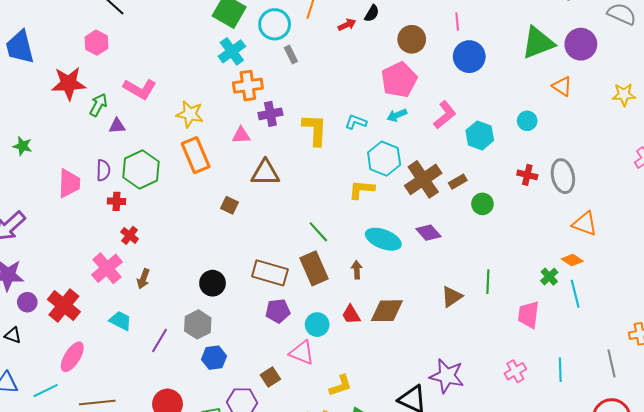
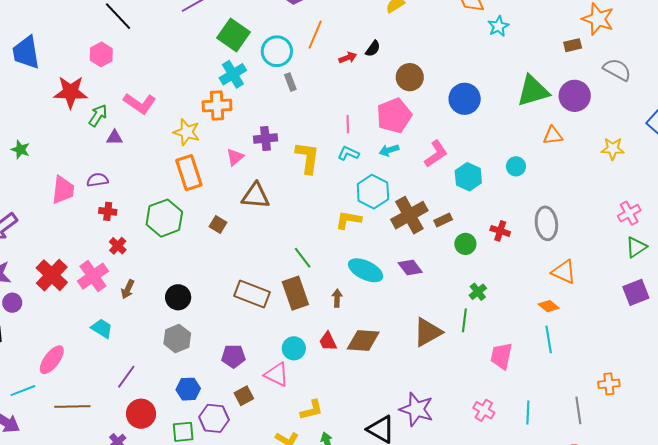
pink line: (457, 21) -> (348, 124), moved
orange cross: (248, 86) -> (217, 106), moved
orange triangle: (562, 86) -> (553, 136), turned -45
pink triangle: (241, 135) -> (235, 157), turned -42
purple semicircle: (103, 170) -> (97, 180), turned -105
green hexagon: (141, 170) -> (164, 218), moved
red cross: (527, 175) -> (500, 231), moved
green cross: (549, 277) -> (478, 292), moved
black circle: (213, 283) -> (178, 297), moved
brown triangle: (452, 297) -> (428, 332), size x1.4
red cross: (64, 306) -> (52, 275), moved
purple pentagon: (278, 311) -> (233, 356), moved
purple line: (160, 340) -> (126, 377), moved
blue hexagon: (214, 358) -> (188, 389), moved
pink cross: (515, 371) -> (484, 410), turned -35

